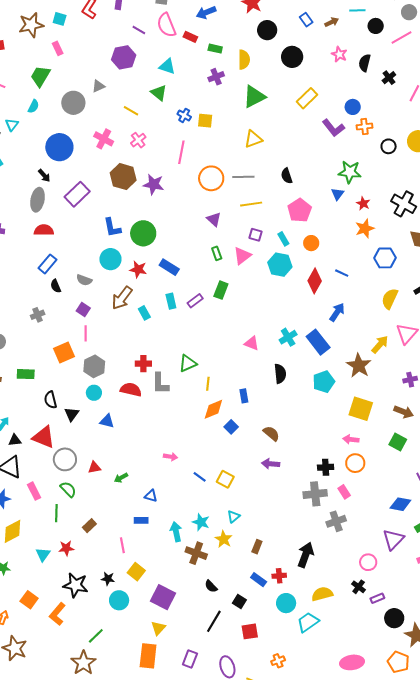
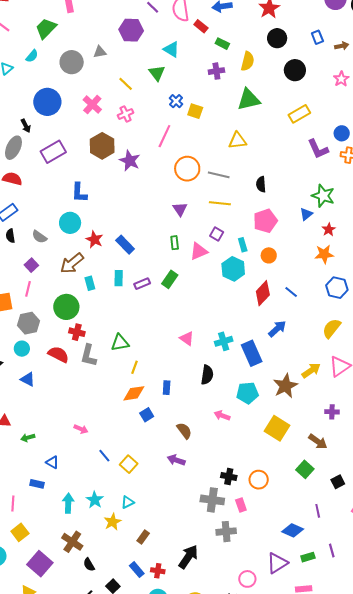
green circle: (143, 233) -> (66, 307), moved
pink arrow: (351, 439) -> (222, 416), moved
brown cross: (196, 553) -> (72, 542), moved

